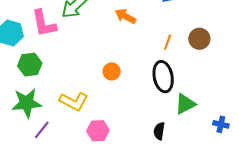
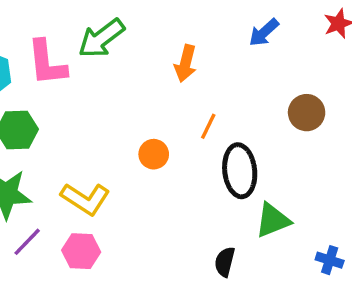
orange arrow: (125, 16) -> (186, 63), turned -110
orange line: (168, 42) -> (208, 126), moved
pink hexagon: (98, 131) -> (81, 251), moved

